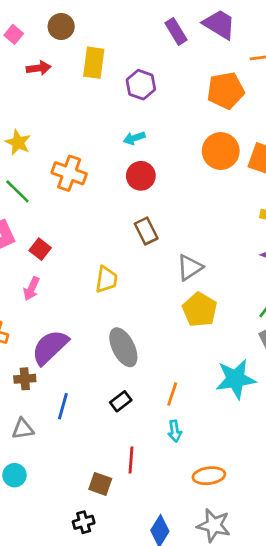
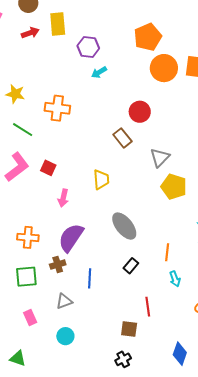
red arrow: (39, 68) -> (30, 33), moved
purple hexagon: (141, 85) -> (88, 47), moved
orange pentagon: (226, 91) -> (148, 37), moved
red circle: (141, 176) -> (140, 112), moved
pink arrow: (31, 289) -> (63, 198), moved

